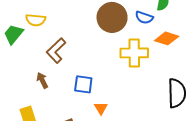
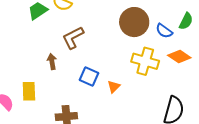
orange triangle: (101, 108) -> (114, 87), moved

